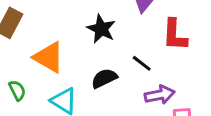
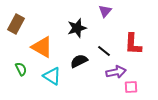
black star: (101, 29) -> (77, 28), turned 30
red L-shape: (175, 35) -> (133, 44), moved

